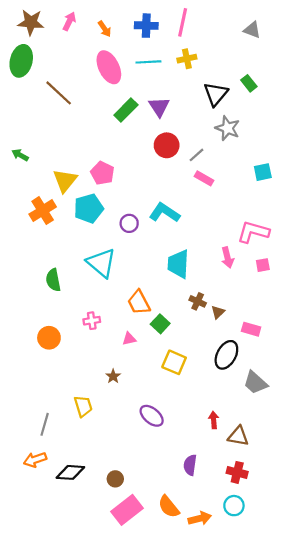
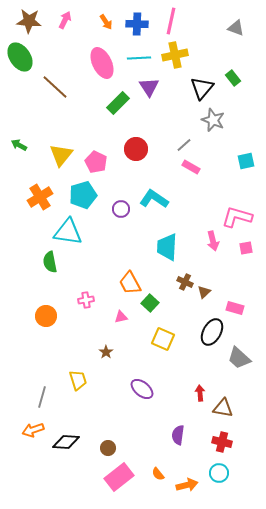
orange arrow: (105, 29) -> (106, 22), moved
yellow cross: (187, 59) -> (175, 55), size x1.4
green ellipse: (21, 61) -> (20, 57), turned -48
purple triangle: (159, 107) -> (149, 87), moved
red circle: (167, 145) -> (136, 149), moved
yellow triangle: (65, 181) -> (61, 155), moved
cyan triangle: (101, 263) -> (68, 232), moved, turned -32
orange semicircle: (169, 507) -> (158, 474), size x0.6

